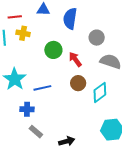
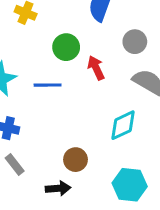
brown circle: (78, 83) -> (75, 160), moved
blue line: (42, 88) -> (48, 85), moved

